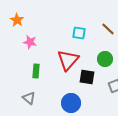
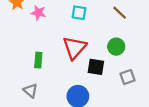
cyan square: (79, 33) -> (79, 13), moved
pink star: (30, 42) -> (38, 13), moved

